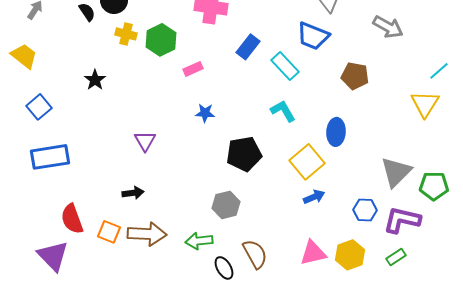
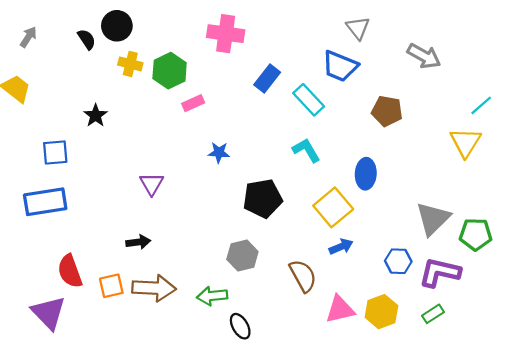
pink rectangle: (193, 69) -> (193, 103), moved
blue square: (39, 107) -> (55, 152), moved, turned 35
orange square: (109, 232) -> (111, 286), turned -35
brown semicircle: (255, 254) -> (303, 276), moved

